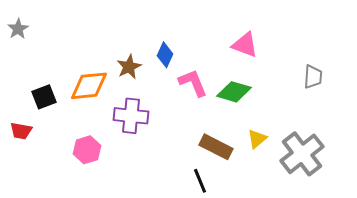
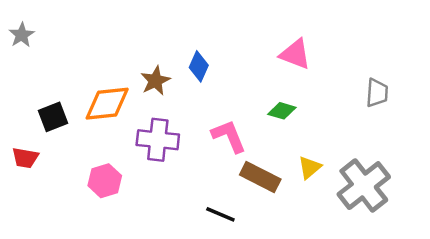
pink L-shape: (193, 83) -> (229, 136), moved
green diamond: (234, 92) -> (282, 111), size x0.7
black line: (200, 181) -> (220, 214), moved, turned -45

